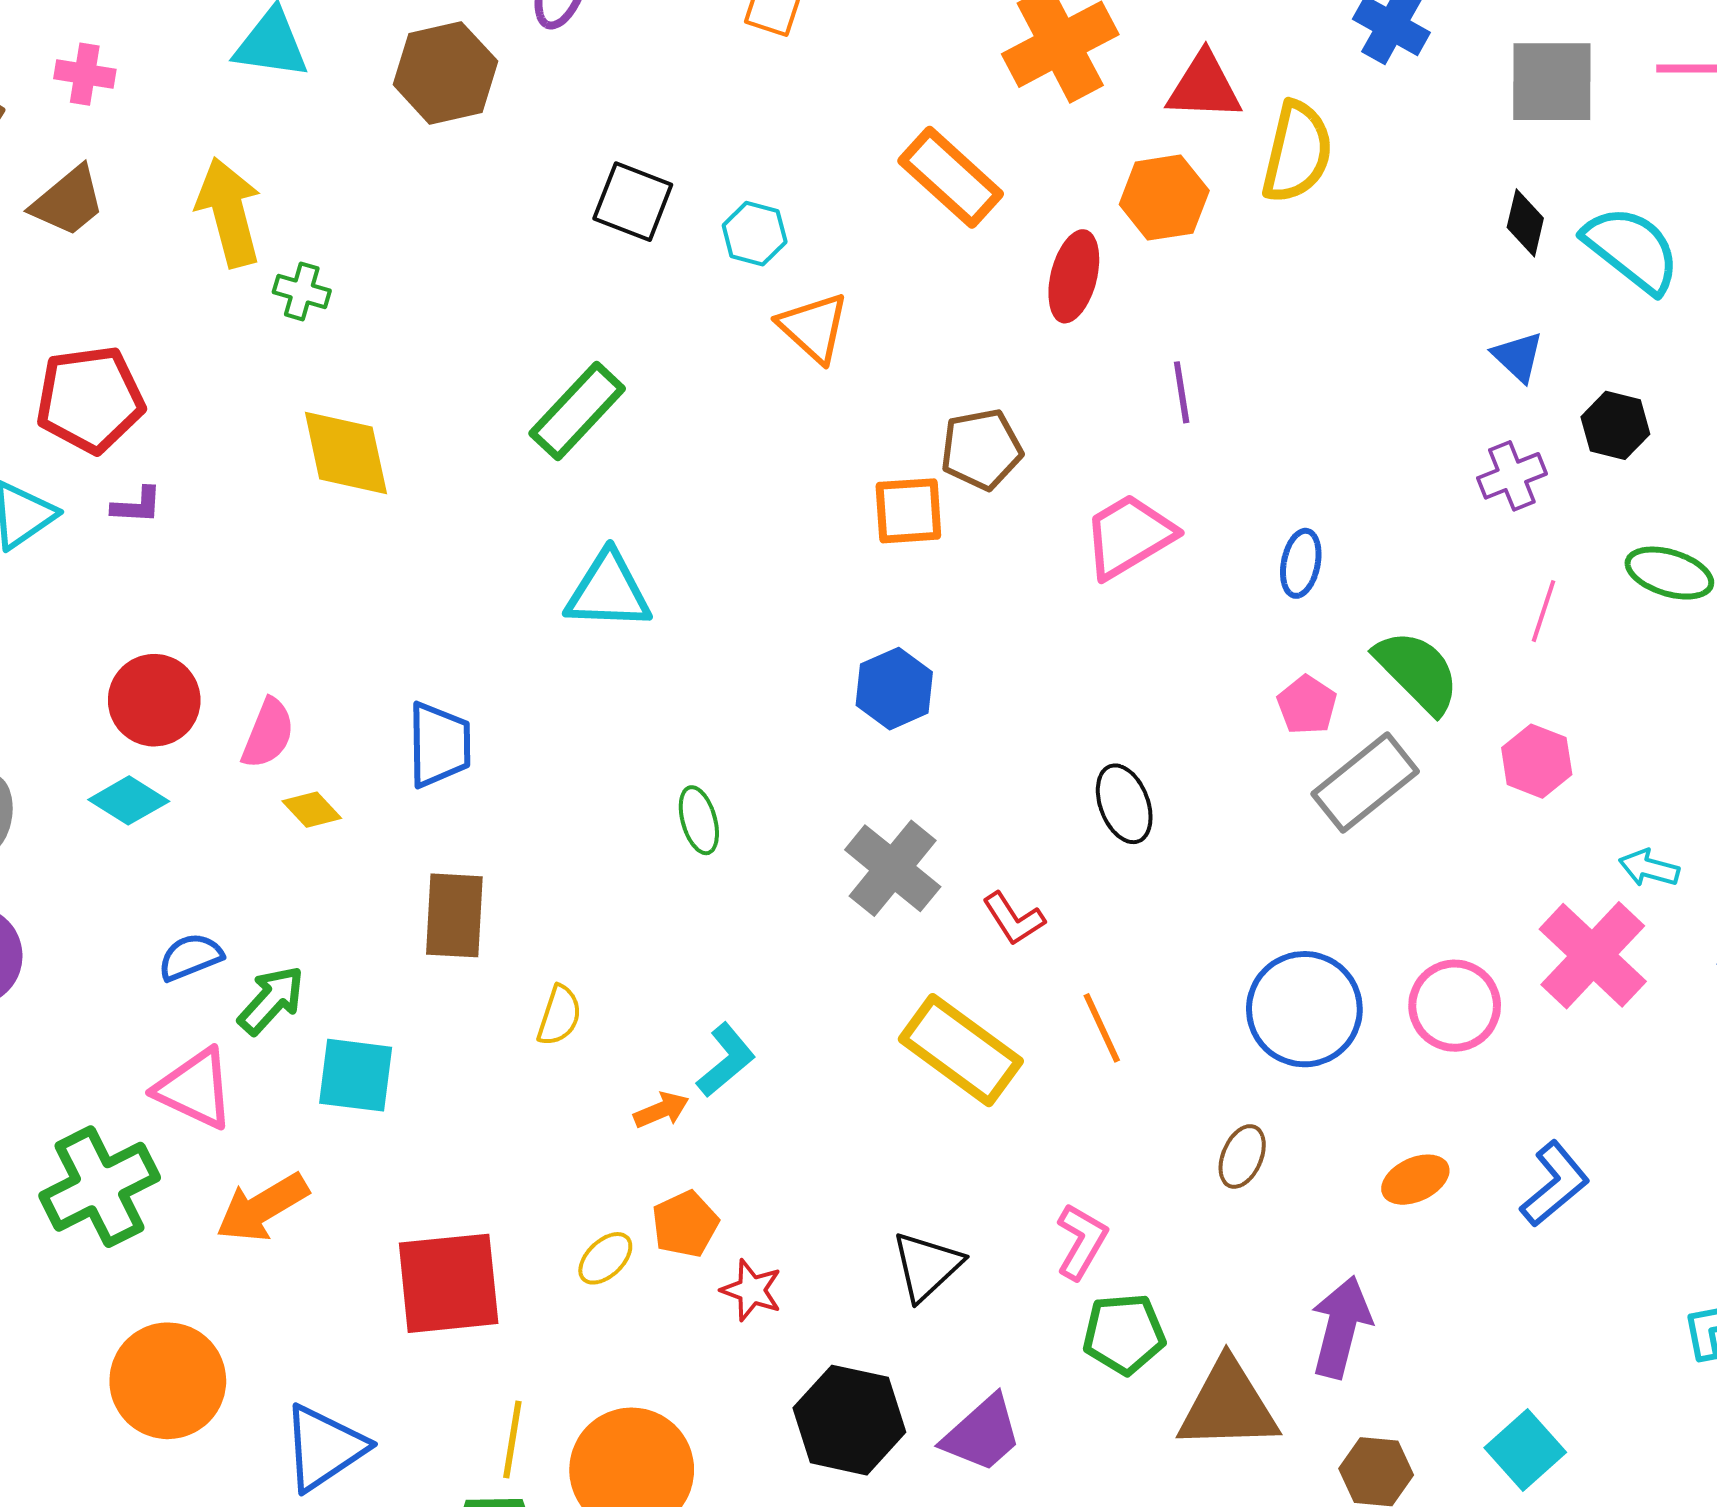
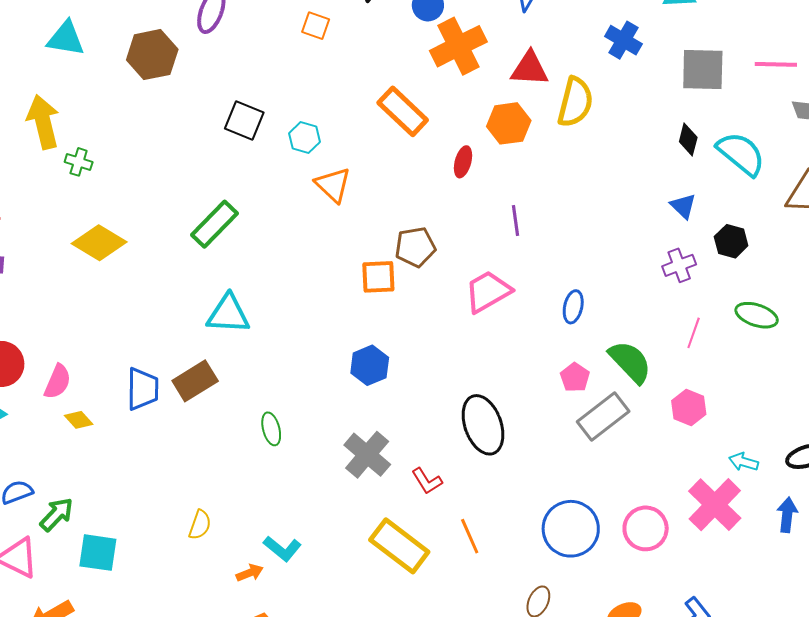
red ellipse: (1074, 276) -> (463, 162), size x0.7
yellow diamond: (346, 453) -> (99, 243), turned -48
black ellipse: (1124, 804) -> (483, 425), size x1.5
brown rectangle: (454, 915) -> (195, 381), moved, turned 54
cyan L-shape: (726, 1060) -> (282, 549), turned 78

